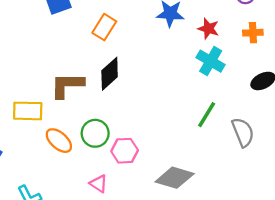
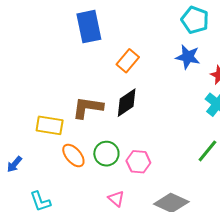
pink hexagon: (125, 151) -> (138, 162), moved
pink triangle: (99, 184) -> (116, 199), moved

